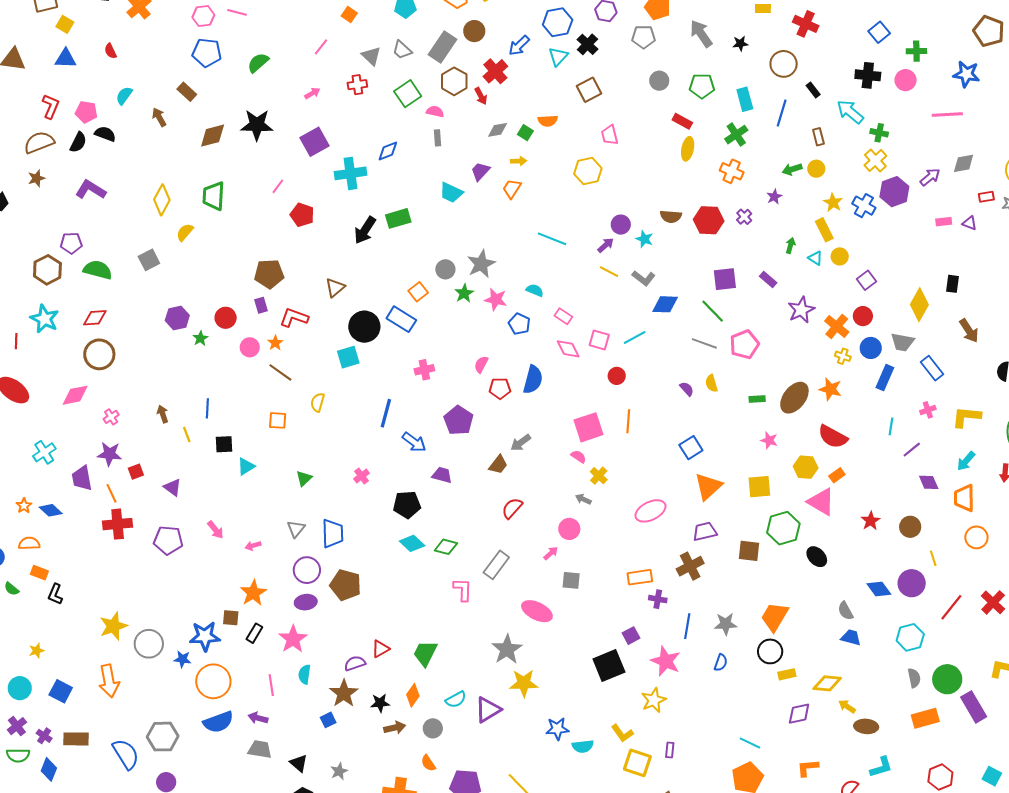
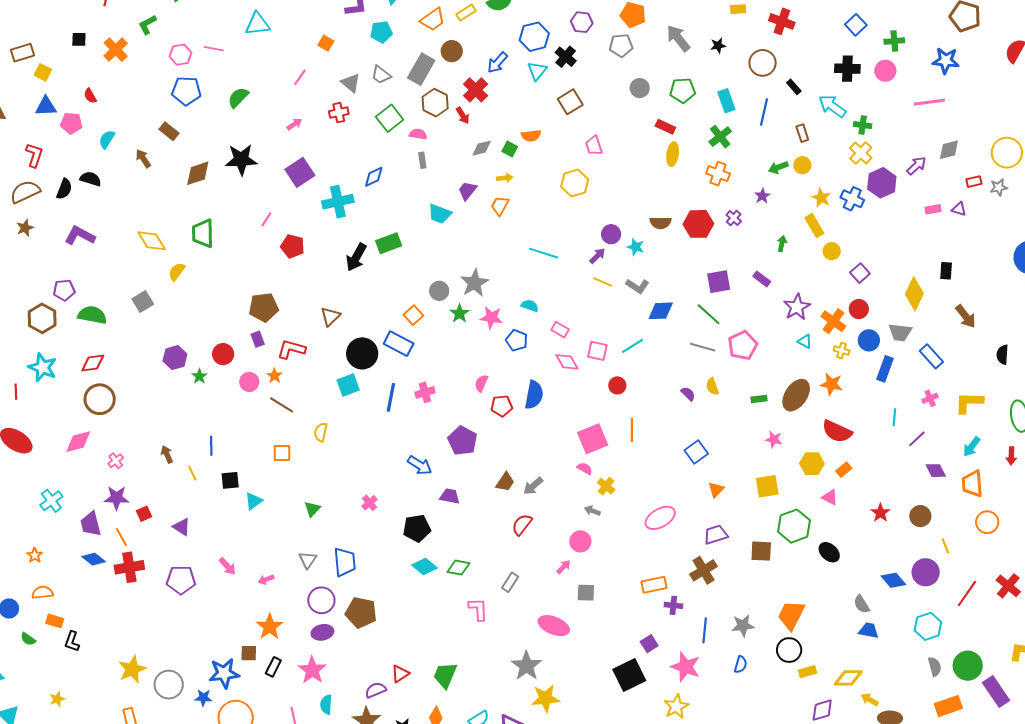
pink pentagon: (86, 112) -> (71, 123), moved
yellow diamond: (162, 200) -> (152, 241), turned -56
cyan triangle: (815, 258) -> (805, 341), moved
blue line: (386, 413) -> (391, 397), moved
gray arrow: (521, 443) -> (533, 486), moved
orange triangle: (708, 487) -> (716, 490), size x0.6
pink triangle: (821, 502) -> (830, 497), size x0.6
blue diamond: (51, 510) -> (94, 559), moved
gray rectangle: (496, 565) -> (510, 582), size x0.7

